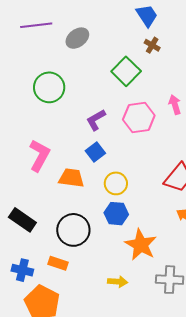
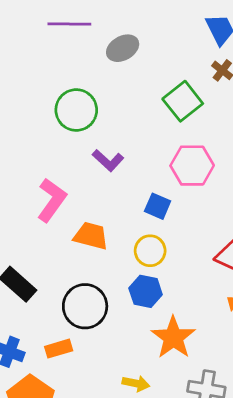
purple L-shape: (96, 120) -> (108, 160), moved, turned -115
blue square: (95, 152) -> (158, 206), moved, turned -36
orange rectangle: (58, 263) -> (59, 349), turned -42

